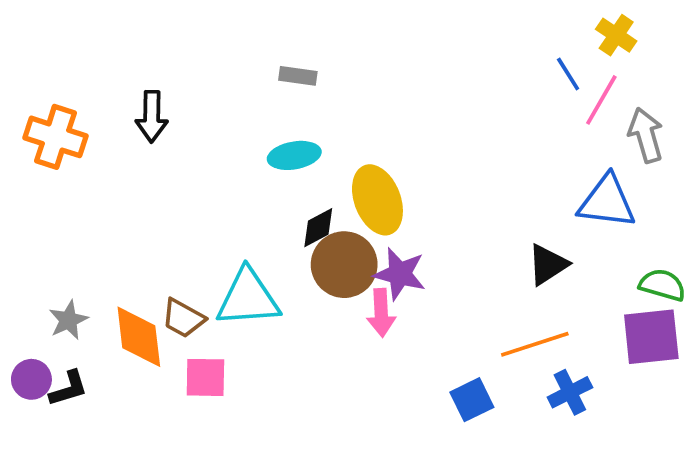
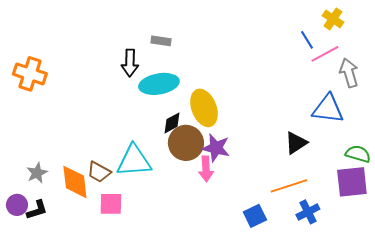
pink line: (601, 100) -> (325, 54), turned 32
black arrow: (152, 117) -> (130, 63), moved
cyan ellipse: (294, 155) -> (159, 84), size x1.4

